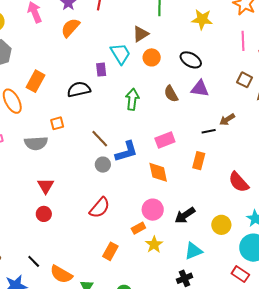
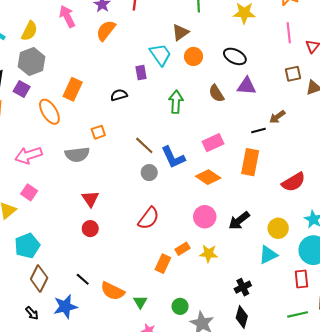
brown square: (245, 80) -> (293, 74), turned -35
black semicircle: (79, 89) -> (119, 95), size x0.7
blue L-shape: (126, 152) -> (173, 157), turned 85
orange rectangle: (199, 161) -> (250, 162), size x1.4
orange diamond: (158, 172) -> (208, 177), turned -40
red semicircle: (239, 182) -> (294, 182), turned -75
orange rectangle: (138, 228) -> (183, 249), moved
yellow star: (154, 245) -> (209, 254), turned -30
cyan triangle: (193, 251) -> (268, 255), moved
red rectangle: (240, 274) -> (301, 279), turned 54

